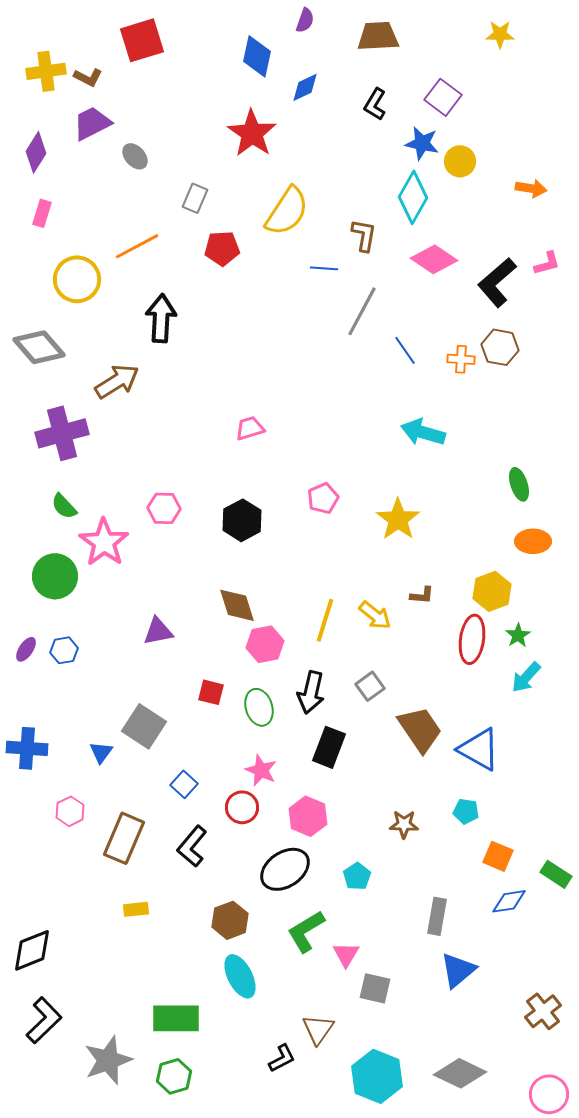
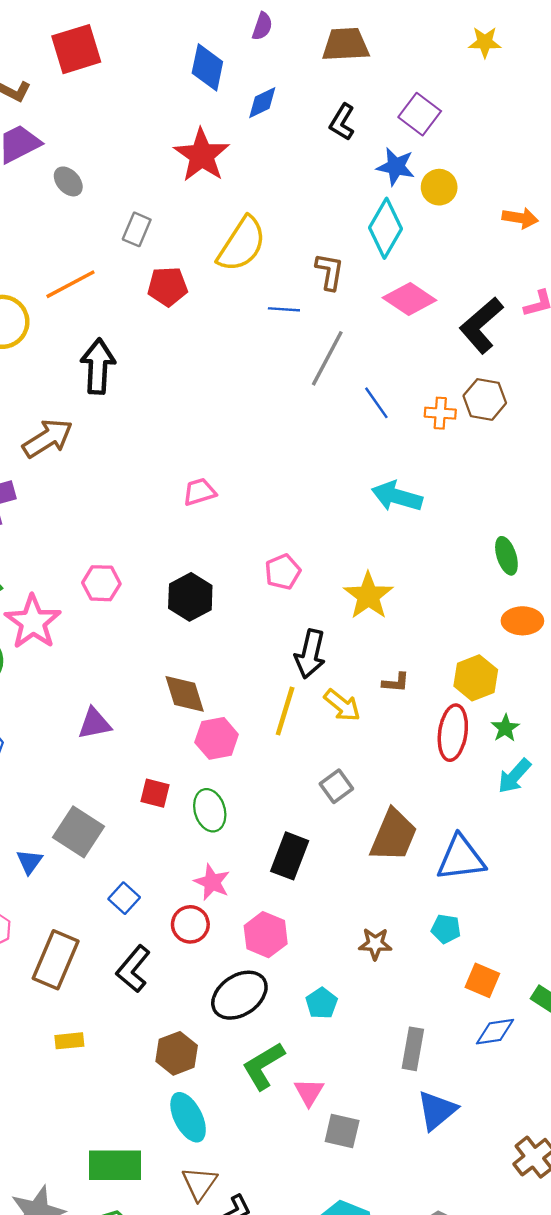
black arrow: (311, 692) -> (310, 654), moved
brown trapezoid: (420, 729) -> (393, 835), turned 57
blue triangle: (479, 749) -> (461, 858), turned -36
brown triangle: (318, 1029) -> (199, 1183), moved

